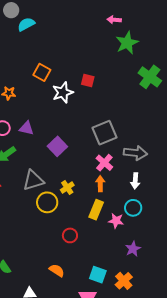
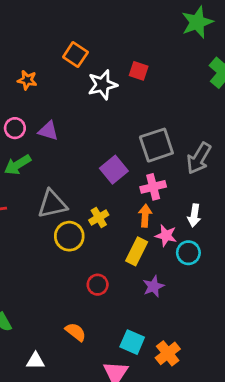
purple square: (57, 146) -> (114, 170), moved
gray arrow: (135, 153) -> (199, 158), moved, turned 110
pink cross: (104, 163) -> (153, 187), turned 30
pink star: (116, 221) -> (166, 236), moved
purple star: (133, 249) -> (153, 286), moved

